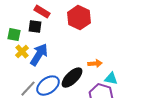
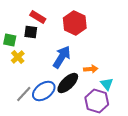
blue arrow: (39, 55) -> (62, 57), moved
cyan triangle: (111, 79) -> (107, 84), turned 40

